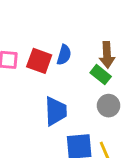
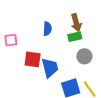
red square: (39, 61) -> (33, 59), moved
green rectangle: (101, 75) -> (75, 37), turned -40

